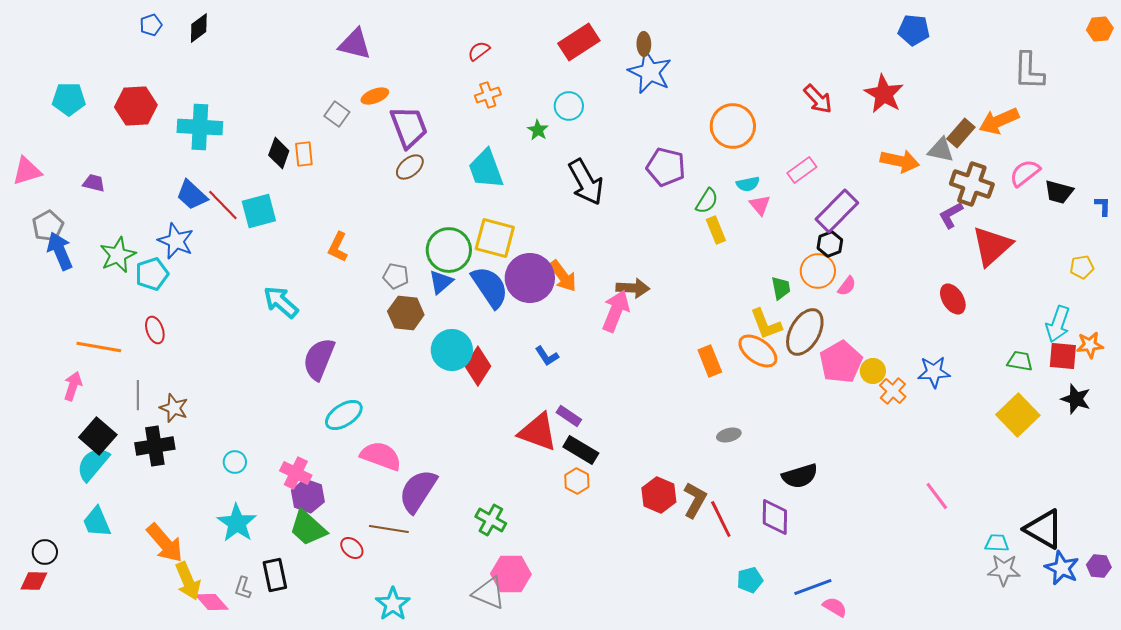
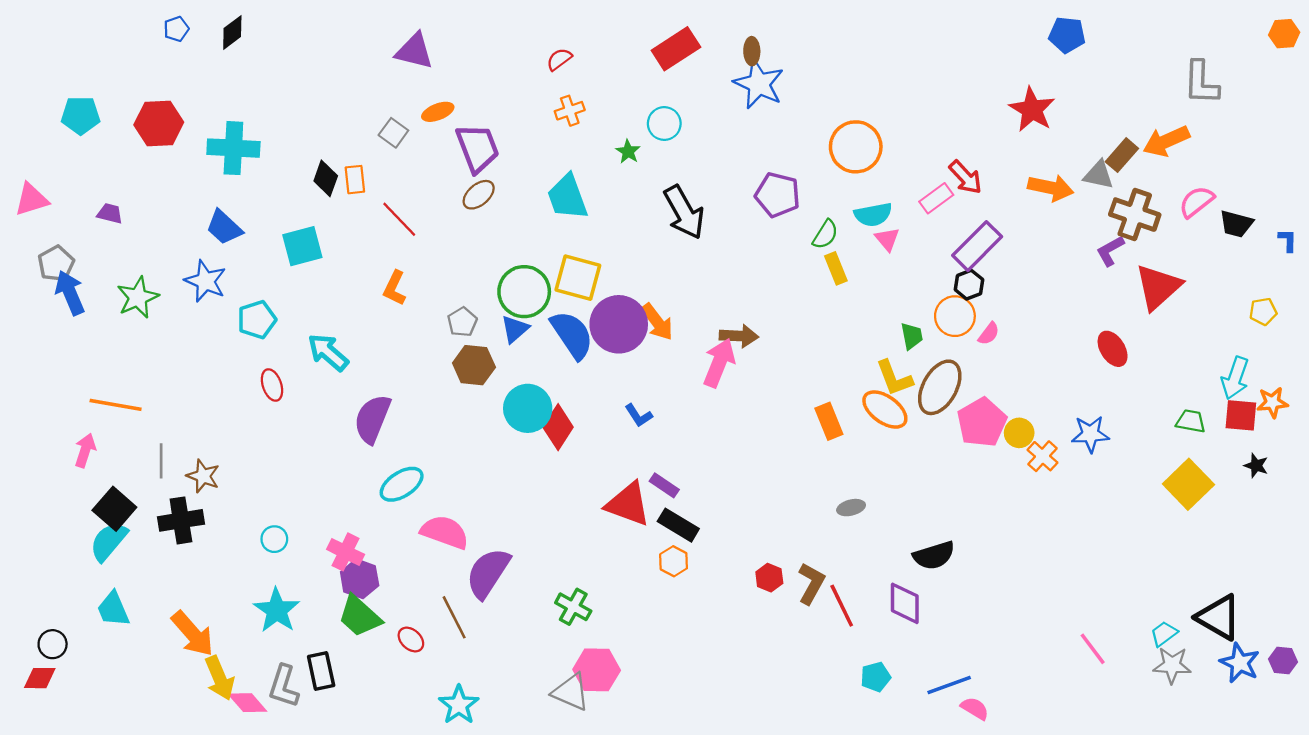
red arrow: (818, 99) -> (965, 177), moved
cyan semicircle: (748, 184) -> (873, 215), size x1.4
red line: (223, 205) -> (399, 219), moved
cyan pentagon: (152, 274) -> (257, 320), moved
gray pentagon: (396, 276) -> (462, 322), turned 30
red ellipse: (155, 330) -> (272, 385), moved
black star: (1076, 399) -> (1256, 466), size x0.7
red hexagon: (659, 495) -> (769, 578), size x0.7
pink line: (937, 496) -> (1093, 649), moved
brown line: (389, 529) -> (454, 617), turned 54
cyan trapezoid: (997, 543) -> (1164, 634), turned -40
gray L-shape: (243, 588) -> (284, 686), size x1.6

